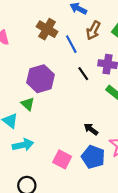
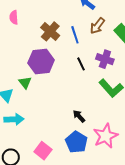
brown cross: (47, 29) -> (50, 31), moved
pink square: (62, 159) -> (43, 151), moved

